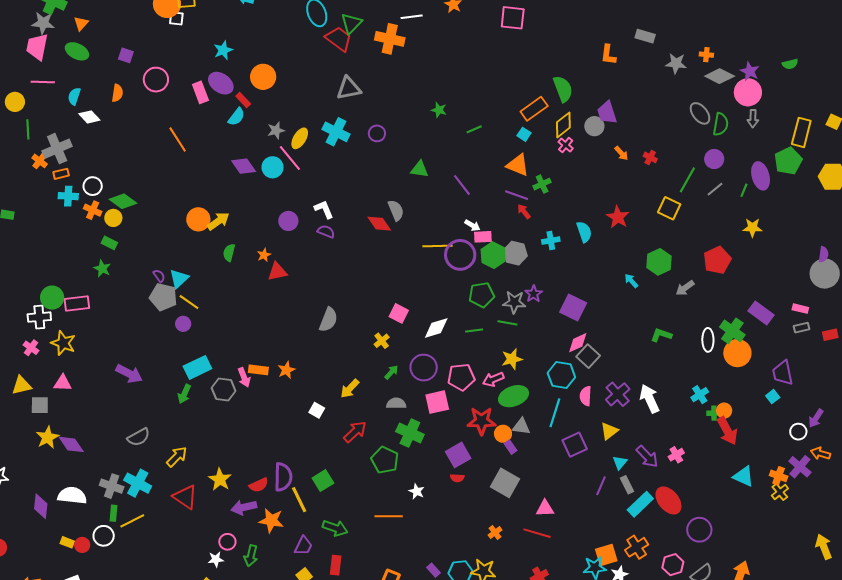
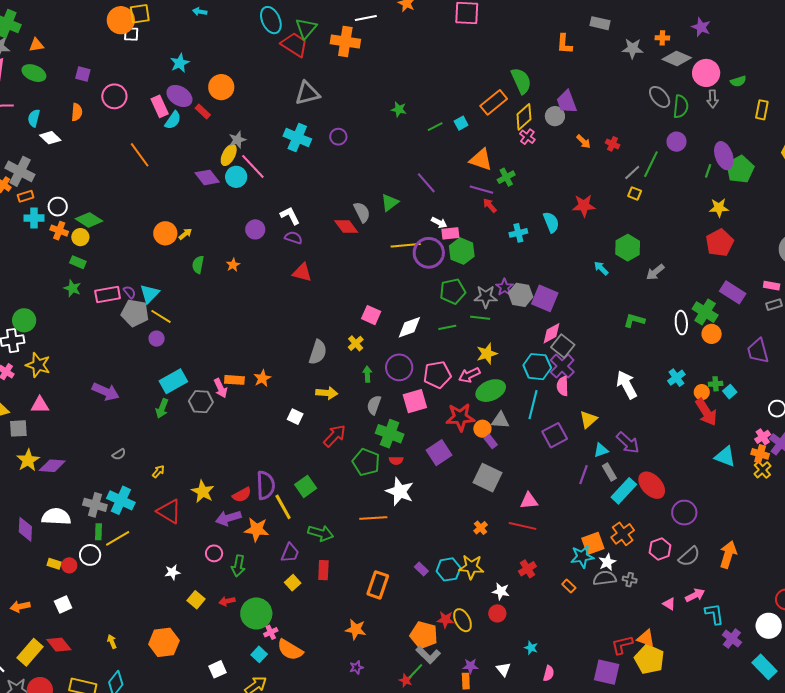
orange triangle: (81, 23) -> (36, 45), turned 42
green semicircle: (790, 64) -> (738, 81), moved
purple star: (750, 71) -> (701, 27), moved
cyan semicircle: (237, 117) -> (173, 120), moved
yellow rectangle: (801, 132) -> (762, 110), size x0.7
cyan square: (524, 134) -> (461, 123), moved, turned 32
yellow ellipse: (300, 138) -> (229, 155), moved
gray cross: (57, 149) -> (20, 171), turned -36
green pentagon: (788, 161) -> (740, 169), moved
green triangle: (420, 169) -> (390, 203), moved, turned -42
gray line: (715, 189) -> (632, 173), moved
yellow square: (669, 208) -> (635, 193), size x0.6
red star: (618, 217) -> (584, 206), turned -30
yellow arrow: (218, 221) -> (185, 234), size x0.6
gray hexagon: (515, 253) -> (521, 295), moved
red pentagon: (717, 260) -> (720, 243), moved
red triangle: (277, 272) -> (302, 272), moved, turned 30
pink rectangle: (77, 304) -> (108, 295), moved
gray semicircle: (328, 320) -> (318, 352), moved
orange circle: (737, 353) -> (712, 334), size x0.7
green arrow: (391, 372) -> (367, 374), turned -42
yellow arrow: (350, 389) -> (327, 393), turned -125
purple cross: (618, 394) -> (562, 366), moved
cyan square: (773, 397) -> (730, 392), moved
gray semicircle: (396, 403) -> (374, 405), turned -66
green cross: (714, 413) -> (716, 384), moved
gray semicircle: (139, 437) -> (119, 454), size x0.6
purple diamond: (71, 444) -> (52, 466), turned -48
pink cross: (676, 455) -> (763, 437), moved
yellow arrow: (177, 457) -> (158, 472), size x0.6
cyan triangle: (620, 462) -> (601, 450), turned 35
red semicircle: (457, 478) -> (396, 461), moved
white star: (417, 491) -> (400, 491), size x1.8
white star: (216, 559) -> (172, 572), moved

